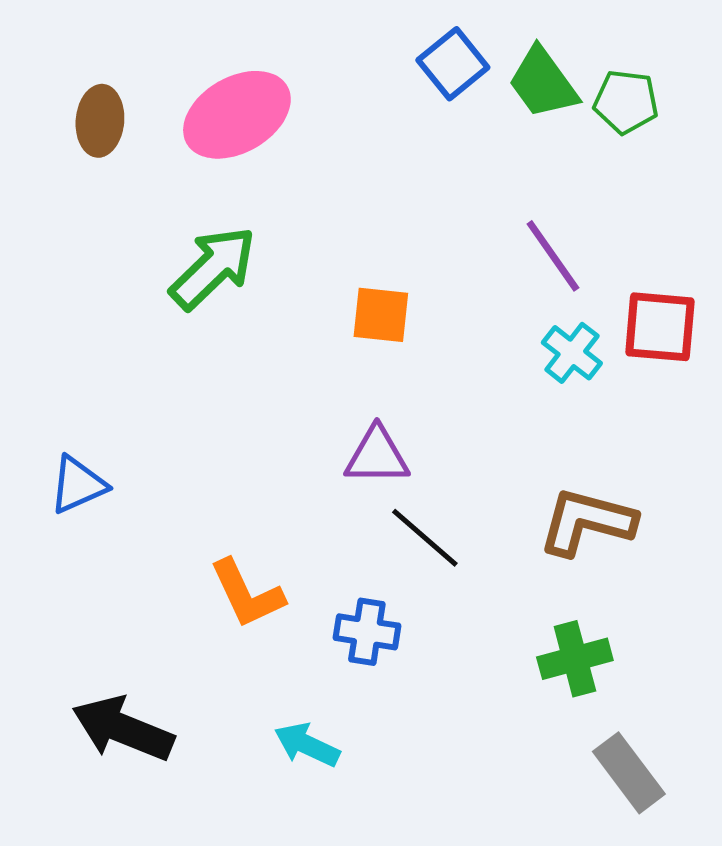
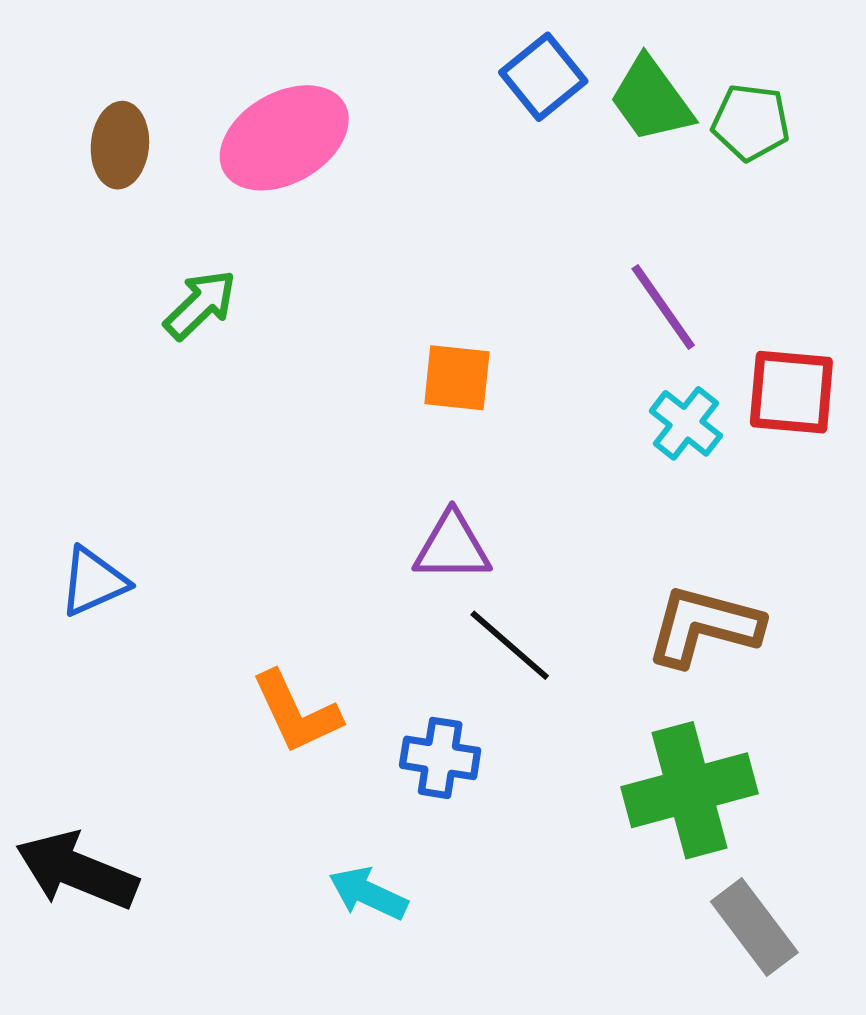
green arrow: (213, 268) -> (200, 305), moved, size x0.7
green cross: (575, 659) -> (690, 790), size x1.5
black arrow: (123, 729) -> (77, 871), moved

